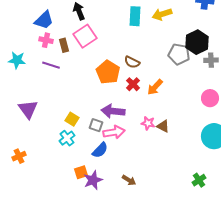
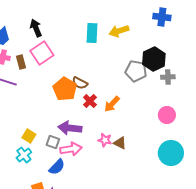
brown semicircle: (132, 62) -> (80, 83), moved

